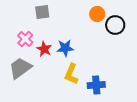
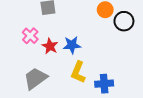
gray trapezoid: (20, 68) -> (35, 78), moved

